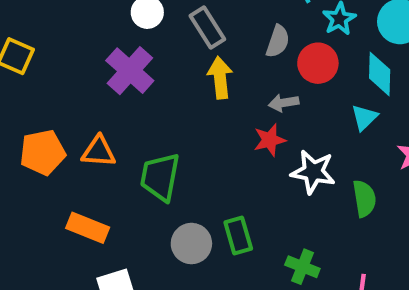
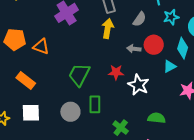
red circle: (318, 63) -> (154, 45), moved
red star: (270, 140) -> (116, 72), moved
green trapezoid: (160, 177) -> (79, 75), moved
green semicircle: (364, 199) -> (157, 118), moved, turned -90
gray circle: (191, 244) -> (70, 112), moved

